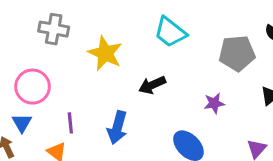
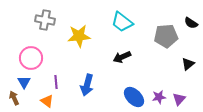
yellow star: (105, 53) -> (79, 36), turned -30
black arrow: (152, 85) -> (122, 57), moved
purple star: (214, 103) -> (159, 97), moved

